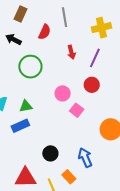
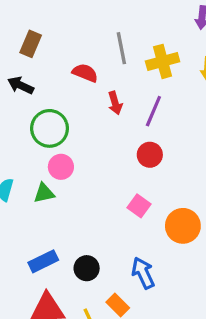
gray line: (64, 17) -> (121, 48), moved
red semicircle: (45, 32) -> (85, 73), moved, turned -91
pink circle: (63, 93) -> (61, 167), moved
pink square: (77, 110) -> (139, 206), moved
blue rectangle: (20, 126) -> (43, 261), moved

